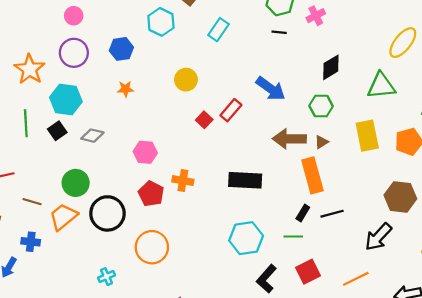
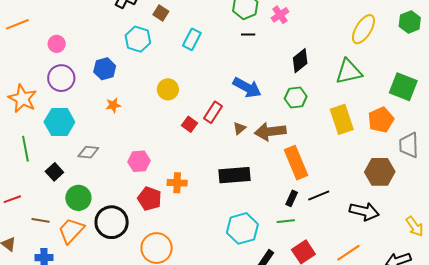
black square: (57, 131) -> (54, 172), moved
brown triangle: (321, 142) -> (239, 128), moved
black arrow: (378, 237) -> (364, 211), turned -112

